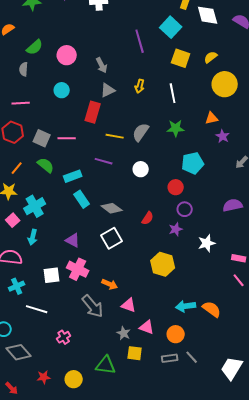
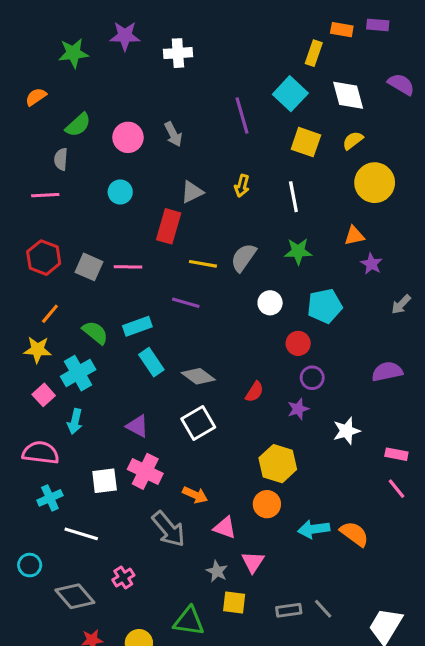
white diamond: (208, 15) -> (348, 95), moved
gray arrow: (102, 65) -> (173, 134), moved
pink line: (21, 103) -> (45, 195), moved
green semicircle: (46, 165) -> (95, 332), moved
white circle: (141, 169) -> (270, 303), moved
pink triangle: (147, 327) -> (253, 562), turned 42
orange circle: (176, 334) -> (267, 504), moved
gray diamond: (19, 352) -> (75, 596), moved

